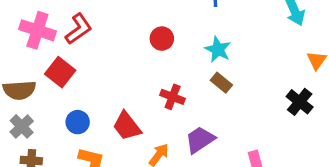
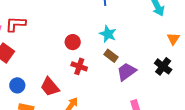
red L-shape: (79, 29) -> (16, 24), turned -140
red circle: (162, 39) -> (73, 42), moved
purple trapezoid: (200, 140) -> (126, 72), moved

